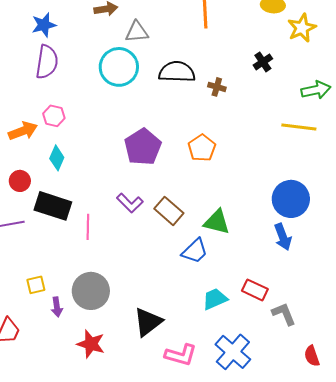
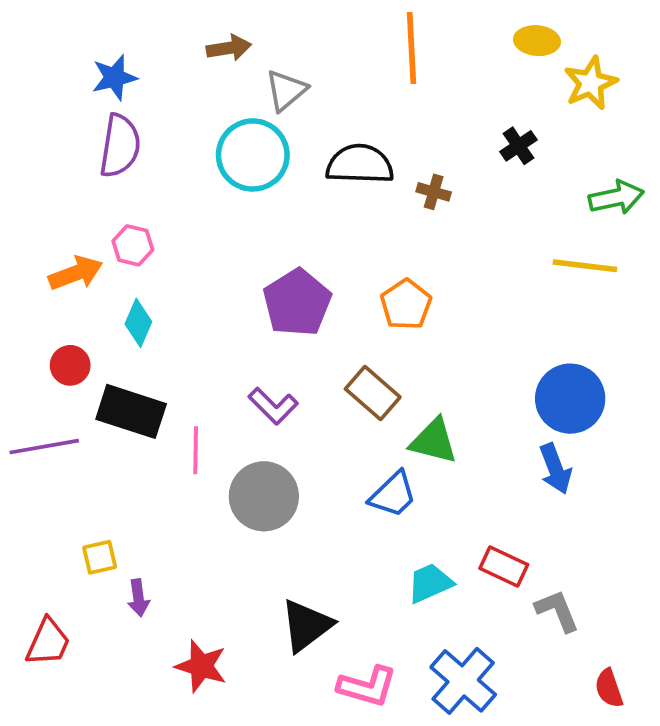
gray triangle: (137, 32) -> (286, 90), turned -35
brown rectangle: (169, 211) -> (373, 393), moved
gray circle: (91, 291) -> (264, 496), moved

